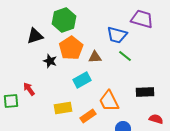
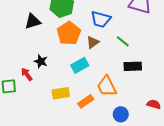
blue trapezoid: (117, 35) -> (101, 19), moved
brown triangle: (95, 57) -> (93, 42), turned -32
black star: (50, 61) -> (41, 61), moved
black rectangle: (145, 92) -> (133, 66), moved

